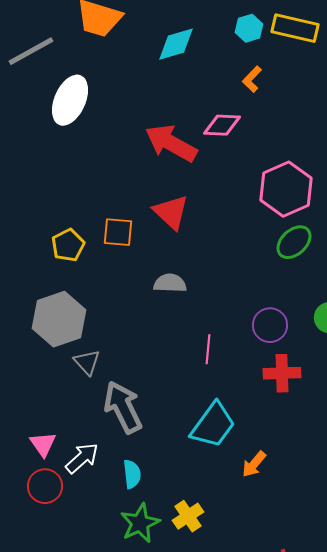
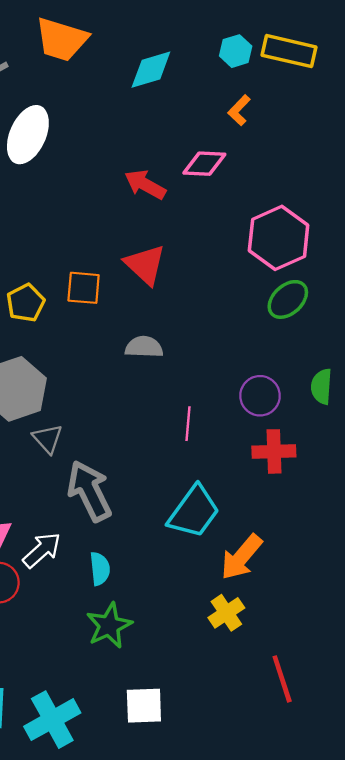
red arrow: (171, 143) -> (145, 185), size x0.7
orange arrow: (254, 464) -> (241, 557), size x1.5
yellow cross: (188, 516) -> (226, 613), moved

